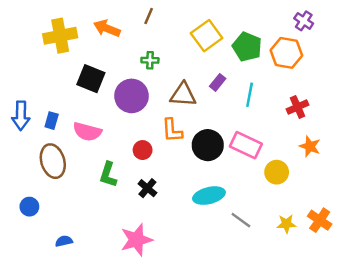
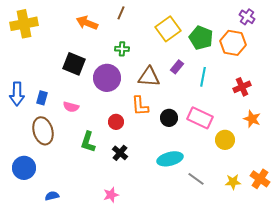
yellow cross: (60, 36) -> (24, 24), moved
pink semicircle: (87, 132) -> (71, 107), size x0.7
black circle: (208, 145) -> (169, 118), size x0.7
blue circle: (29, 207) -> (24, 168), size x1.5
pink star: (136, 240) -> (111, 195), size x0.6

